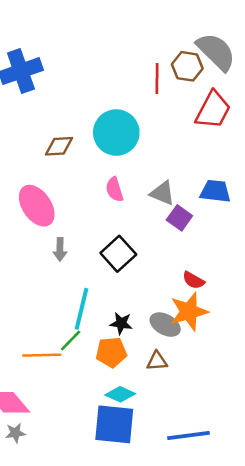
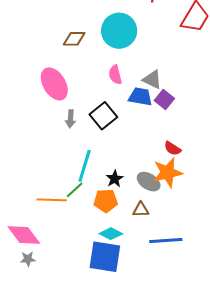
blue trapezoid: (215, 191) -> (140, 97), moved
black square: (118, 254) -> (103, 116), moved
black star: (121, 323) -> (115, 179), turned 30
blue line: (188, 435) -> (166, 241), moved

